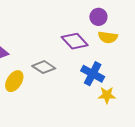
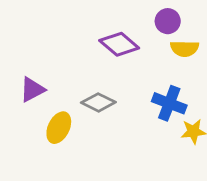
purple diamond: (75, 41) -> (119, 44), moved

